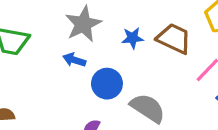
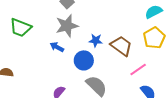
blue circle: (107, 84) -> (84, 60), moved

